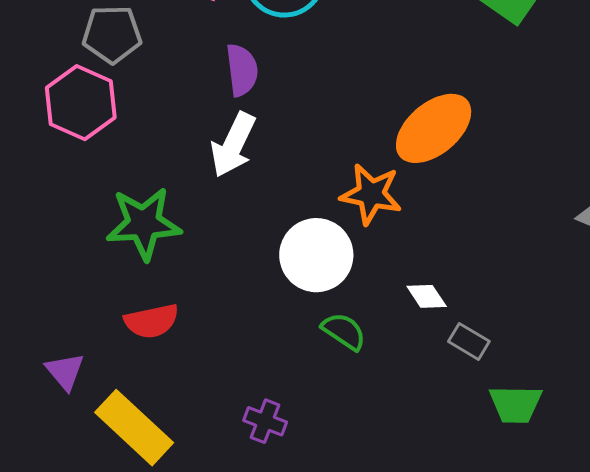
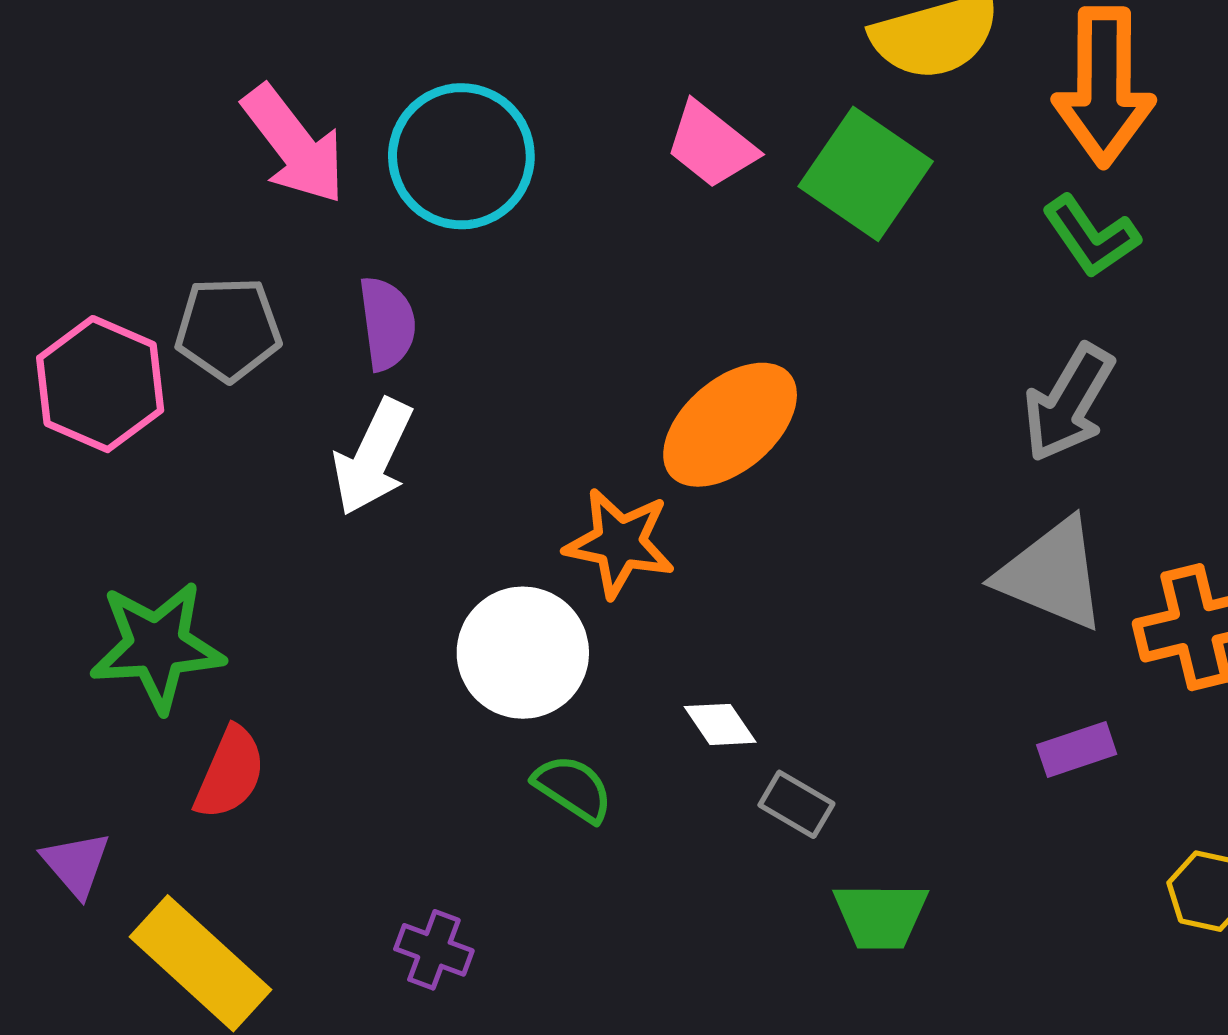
gray pentagon: (112, 34) -> (228, 329), moved
green star: (144, 223) -> (157, 646), moved
red semicircle: (152, 321) -> (230, 773), turned -54

